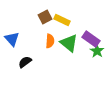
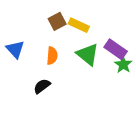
orange semicircle: (50, 41) -> (52, 56), moved
black semicircle: (25, 62) -> (42, 86), moved

